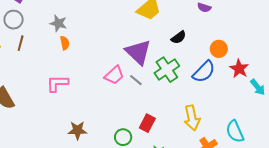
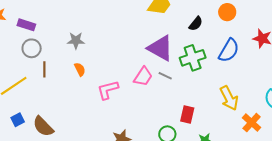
orange semicircle: (65, 43) -> (80, 69), moved
orange circle: (219, 49) -> (227, 12), moved
green cross: (167, 70) -> (193, 58), turned 30
pink L-shape: (57, 83) -> (108, 90), moved

